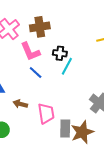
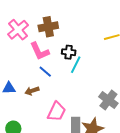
brown arrow: (20, 104) -> (32, 91), moved, turned -32
pink trapezoid: (46, 113) -> (57, 112), turned 35

